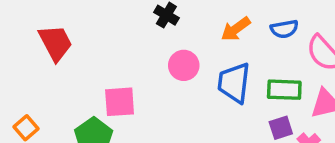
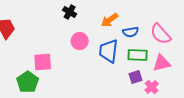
blue semicircle: (284, 29) -> (131, 32), moved

